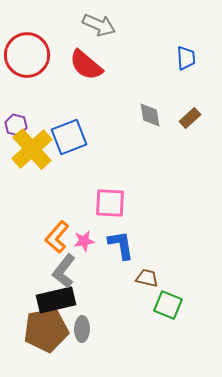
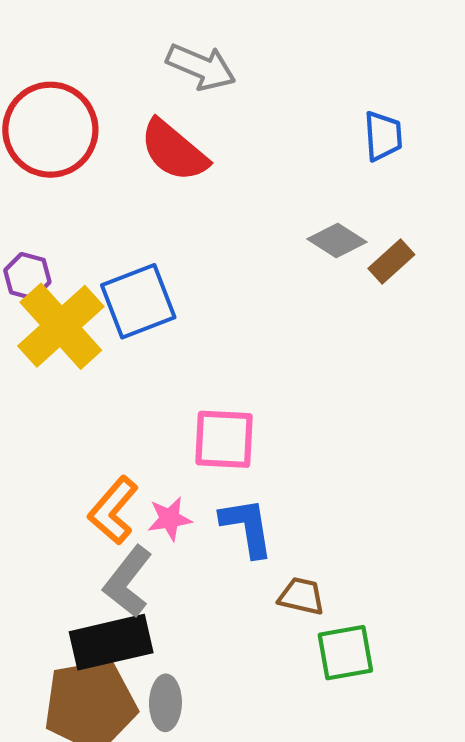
gray diamond: (150, 115) -> (337, 241), moved, turned -48
green square: (168, 305) -> (345, 653), turned -32

